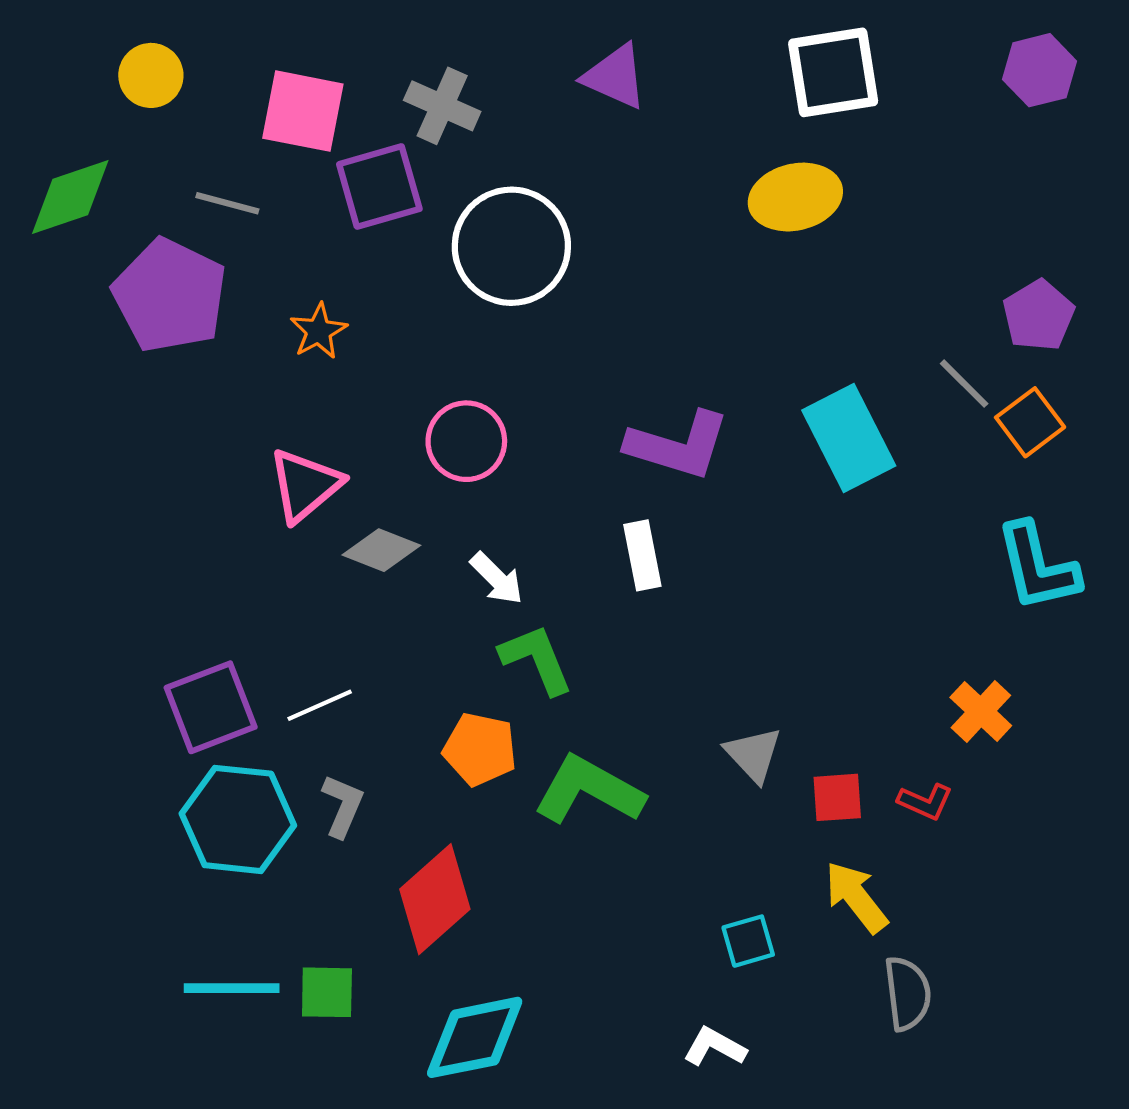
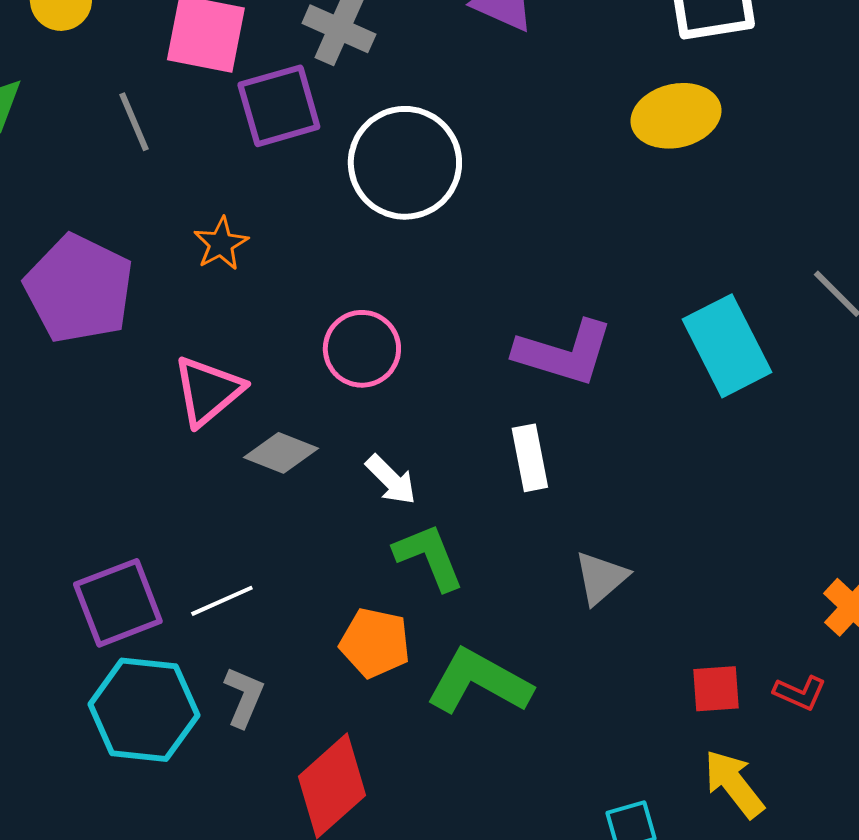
gray line: (227, 203) -> (134, 122), turned 52
purple pentagon: (170, 296) -> (79, 289), moved
gray triangle: (753, 754) -> (601, 578), moved, turned 32

